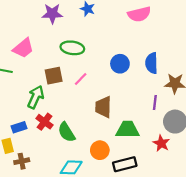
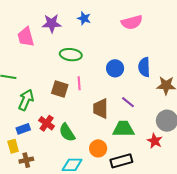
pink trapezoid: (23, 48) -> (26, 37), moved, turned 115
brown square: (54, 76) -> (60, 89), moved, turned 30
pink line: (81, 79) -> (79, 83), turned -48
green arrow: (36, 97) -> (26, 100), moved
purple line: (155, 103) -> (128, 102), moved, turned -56

